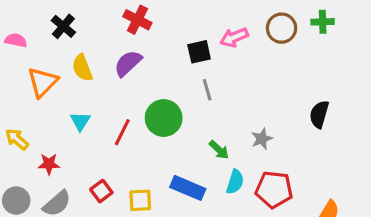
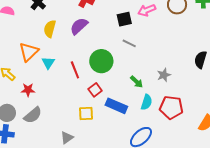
yellow semicircle: (82, 68) -> (50, 29), turned 36
orange triangle: (43, 82) -> (29, 52), moved
gray line: (207, 90) -> (129, 43), turned -48
red line: (122, 132) -> (75, 70), turned -48
red square: (101, 191) -> (95, 90), moved

